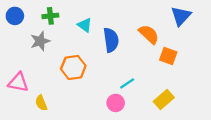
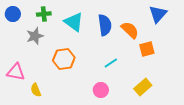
cyan triangle: (85, 25) -> (74, 22), size x1.5
blue semicircle: (111, 40) -> (105, 25), moved
orange square: (168, 56) -> (147, 49), turned -35
cyan line: (127, 83) -> (111, 63), moved

